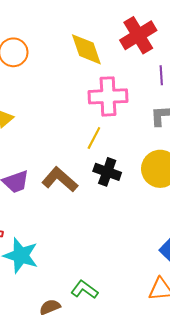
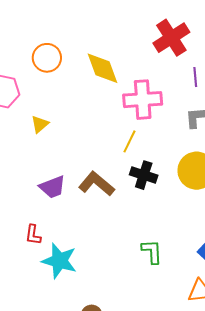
yellow diamond: (86, 49) -> (103, 68), moved
green L-shape: (84, 290) -> (152, 252), moved, turned 52

